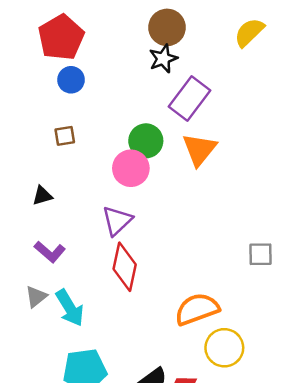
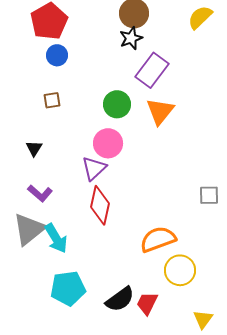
pink circle: (131, 168) -> (108, 143), moved
black triangle: (42, 196) -> (34, 148), turned -42
gray triangle: (36, 297) -> (29, 229), size x1.8

